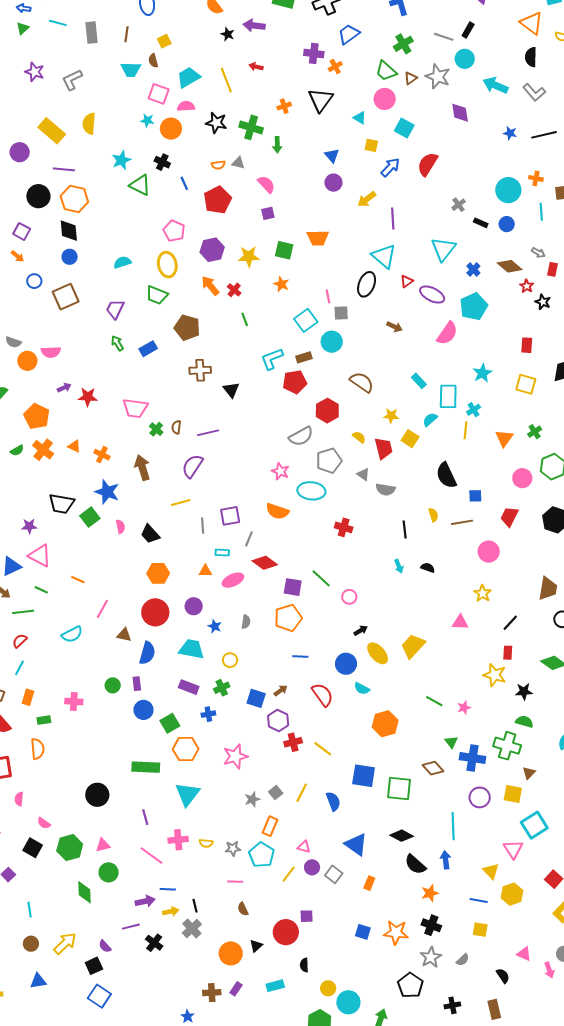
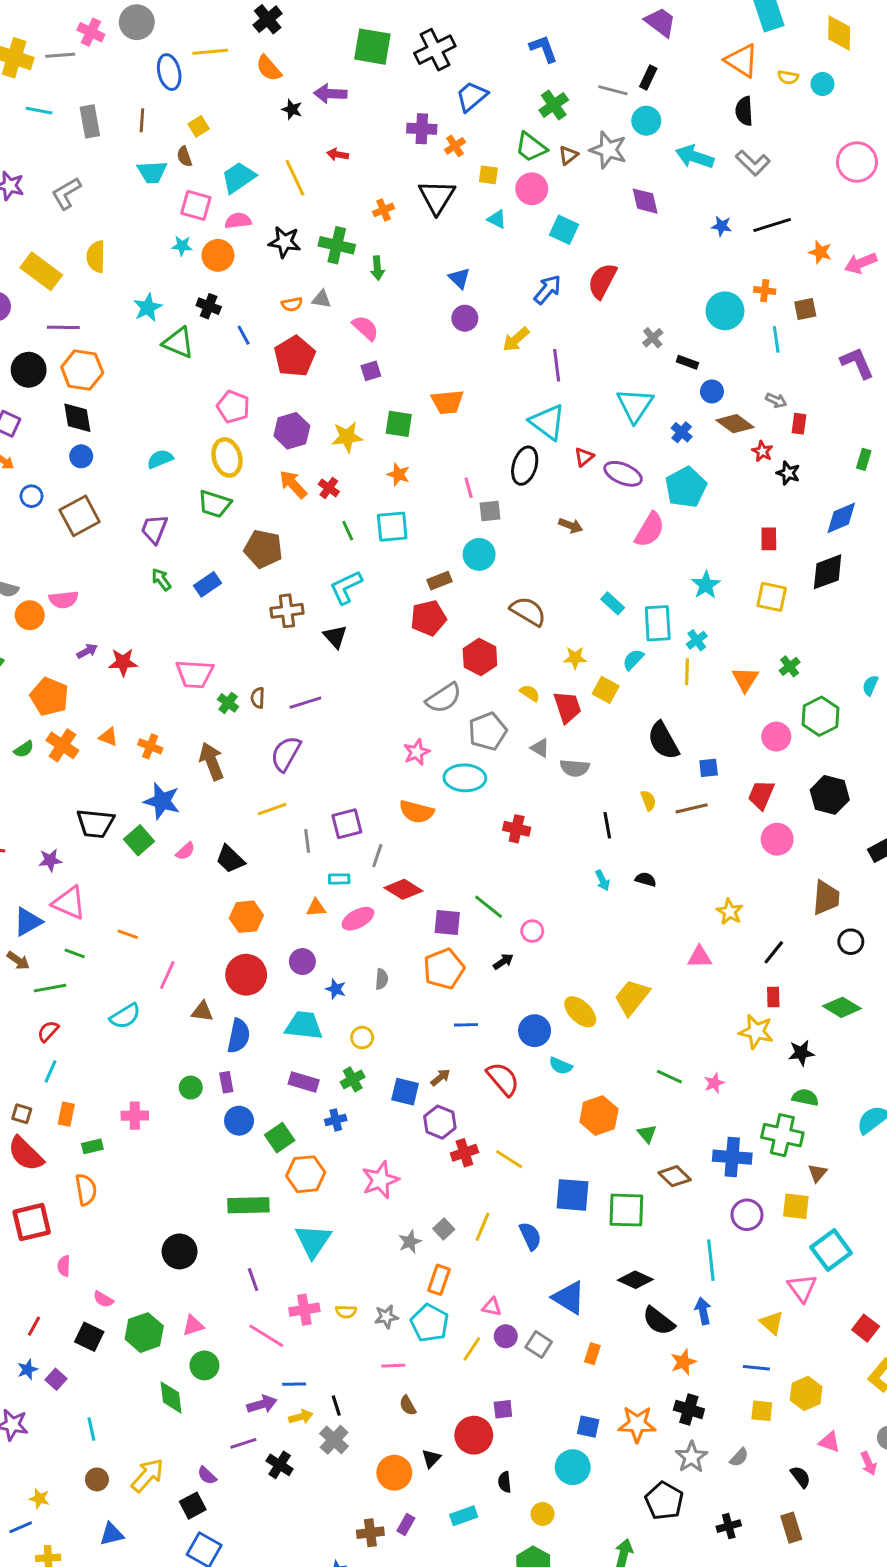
yellow square: (371, 145) -> (488, 175), moved
blue circle: (507, 224) -> (712, 391), moved
cyan square: (306, 320) -> (392, 527), moved, turned 35
cyan L-shape: (272, 359) -> (346, 587), moved
pink star: (280, 471) -> (417, 752), turned 30
pink semicircle: (120, 527) -> (185, 851), turned 64
pink circle: (489, 552) -> (777, 839), moved
black arrow: (361, 630) -> (503, 961), moved
green triangle: (451, 742) -> (647, 1134), moved
yellow hexagon: (512, 894) -> (806, 1393), moved
cyan circle: (348, 1002) -> (573, 1467), moved

